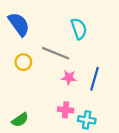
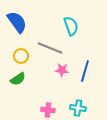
pink cross: (66, 110) -> (48, 110), moved
green semicircle: (20, 120) -> (18, 79), moved

